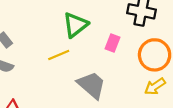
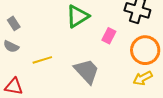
yellow line: (59, 55) -> (42, 60), moved

